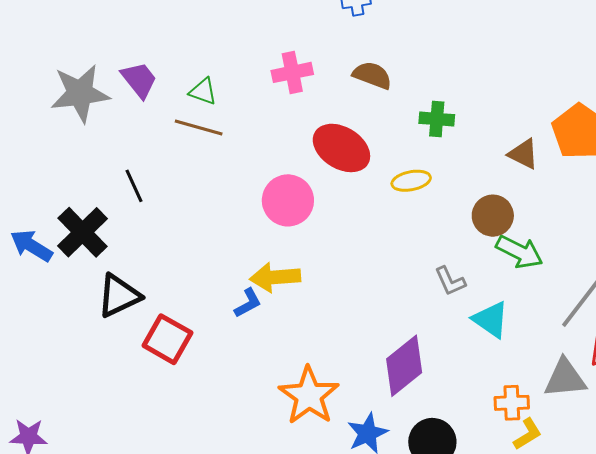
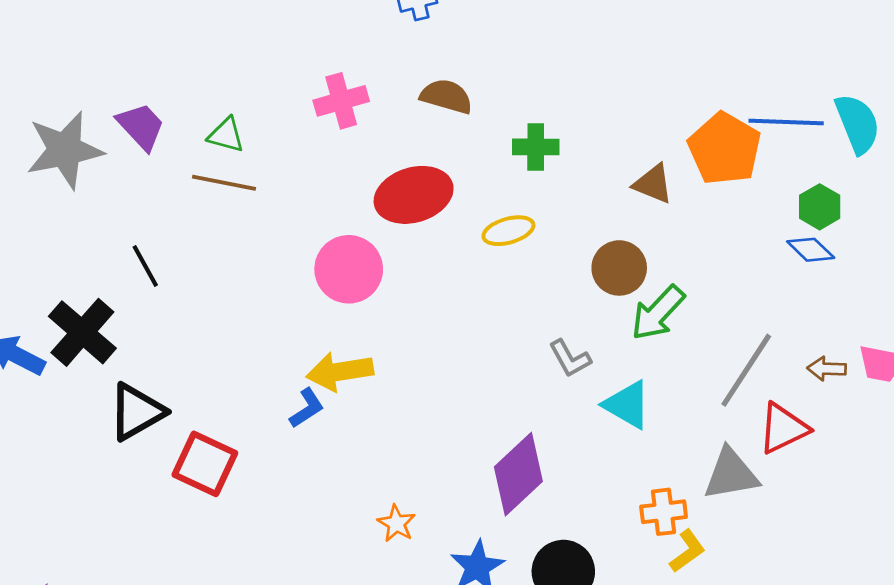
red ellipse: (341, 148) -> (414, 195), turned -44
green arrow: (519, 252) -> (658, 313), turned 111
orange star: (309, 396) -> (396, 523), size x0.5

